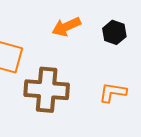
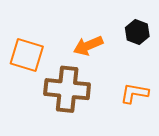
orange arrow: (66, 27) -> (88, 46), moved

